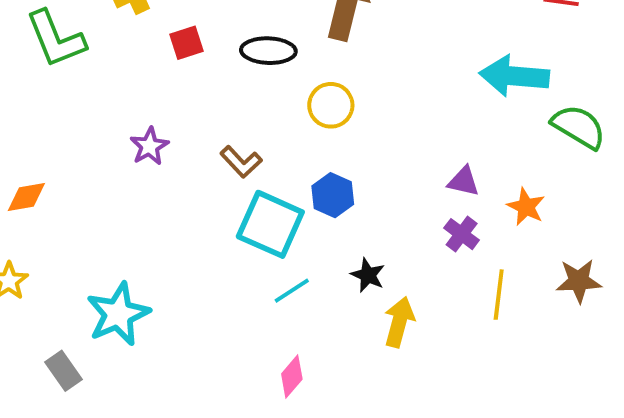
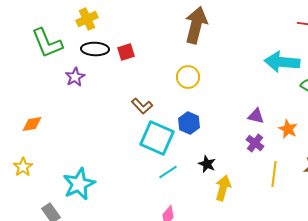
red square: (186, 43) -> (126, 52), moved
black ellipse: (268, 51) -> (95, 49), moved
purple star: (149, 146) -> (75, 77), moved

